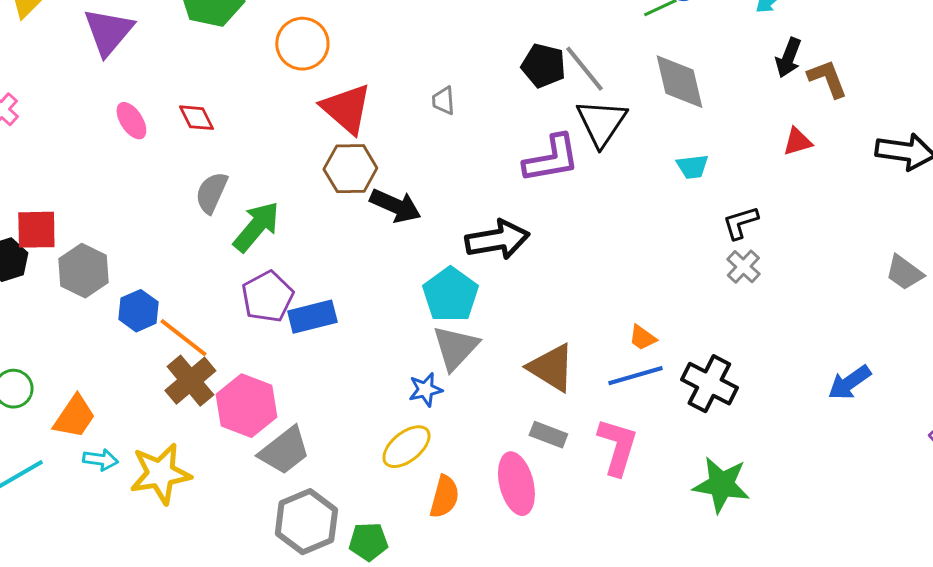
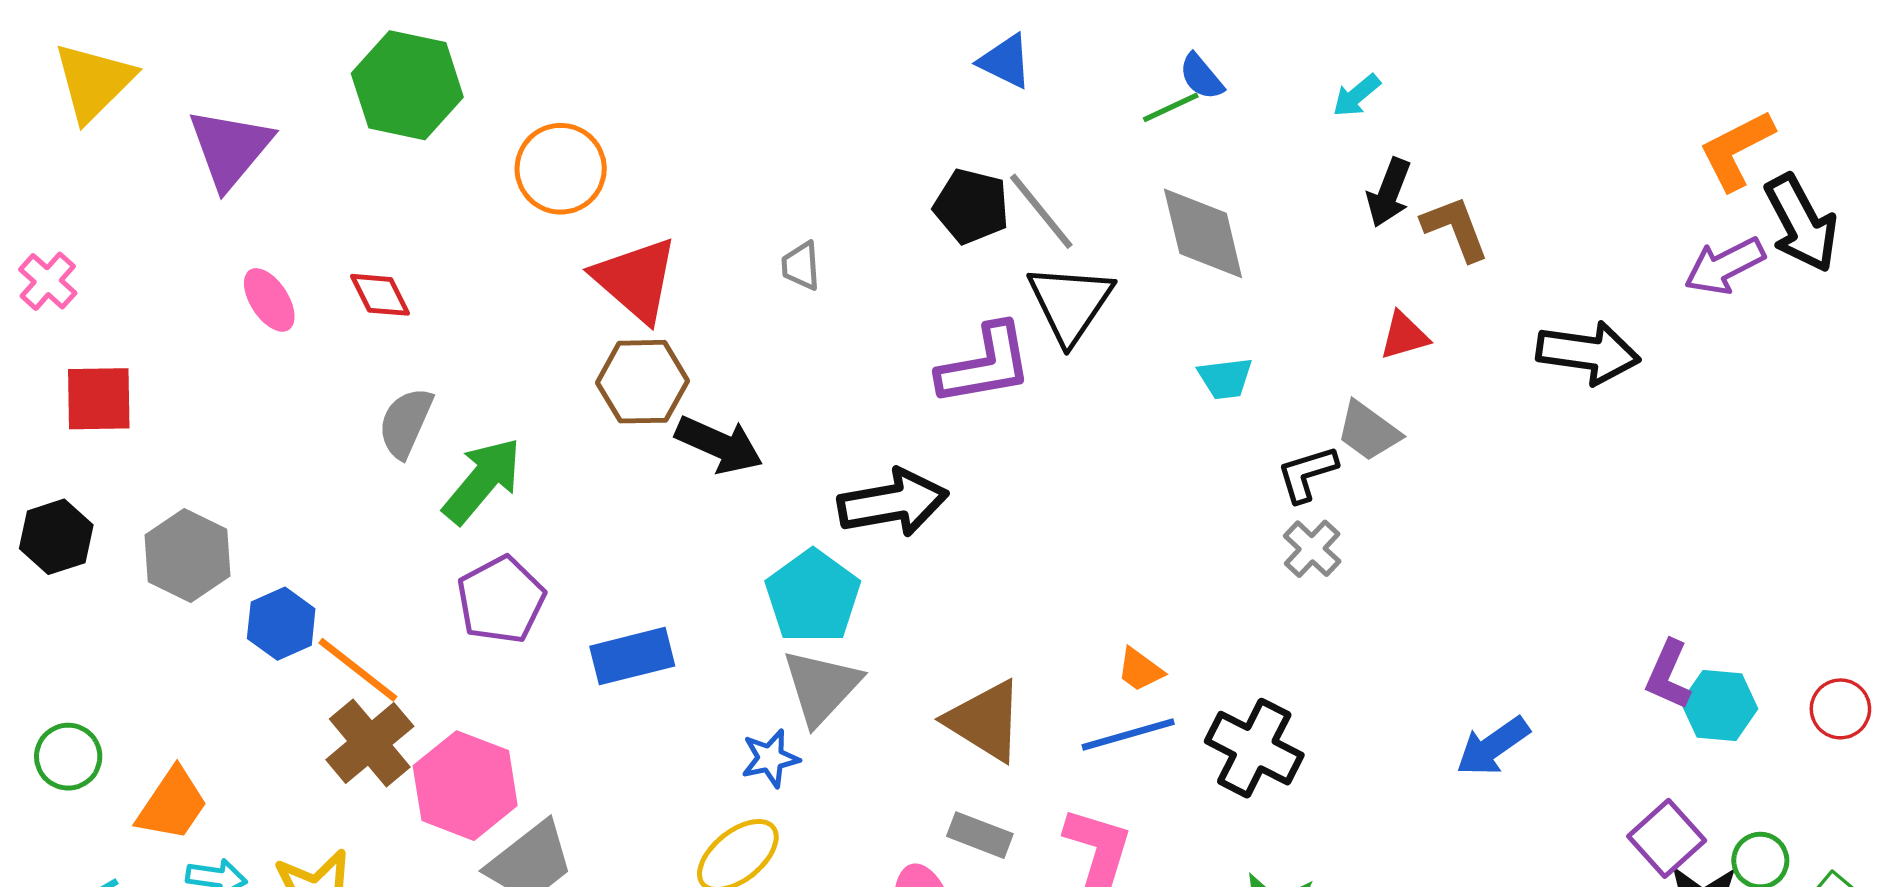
red square: (36, 230) -> (99, 399), moved
gray trapezoid: (904, 273) -> (1368, 431), moved
blue rectangle: (312, 317) -> (632, 656), moved

